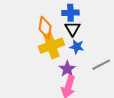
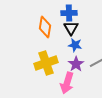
yellow cross: (51, 46) -> (46, 63), moved
purple star: (67, 69) -> (76, 64), moved

